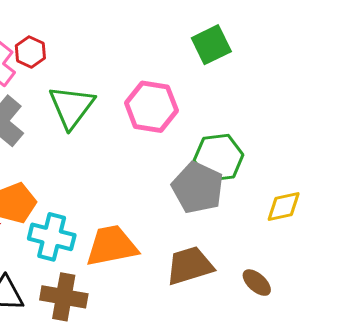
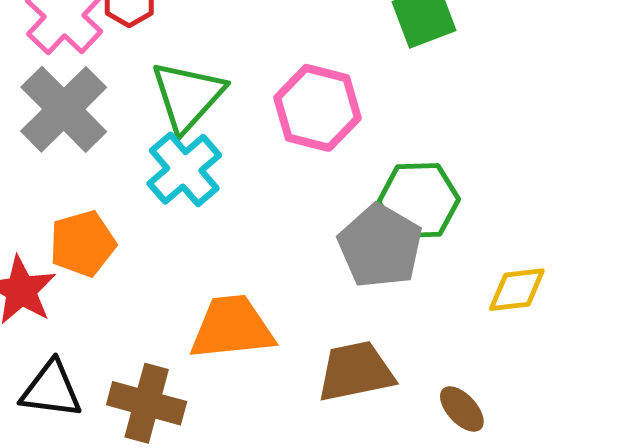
cyan cross: (52, 237) -> (184, 169), moved, turned 30

